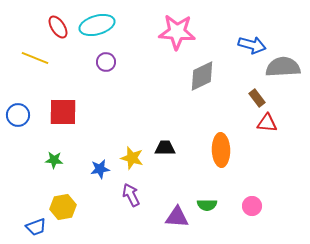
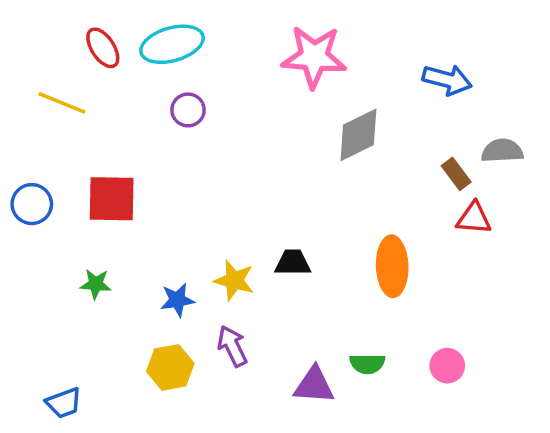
gray semicircle: (283, 67) -> (502, 151), moved, size x0.7
yellow hexagon: (63, 207) -> (170, 367), moved

